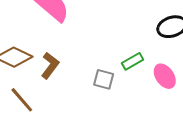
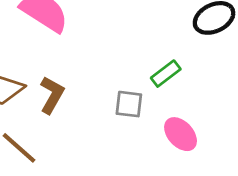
pink ellipse: (165, 76) -> (181, 134), moved

